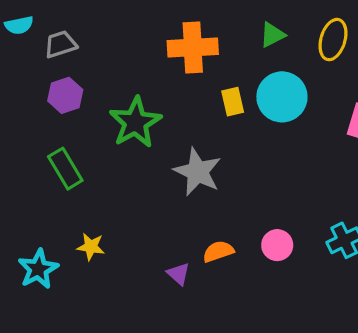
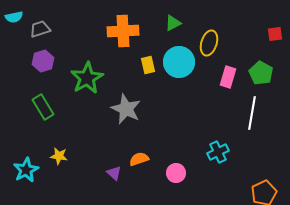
yellow ellipse: (333, 40) -> (209, 43), moved
pink circle: (277, 245) -> (176, 173), moved

